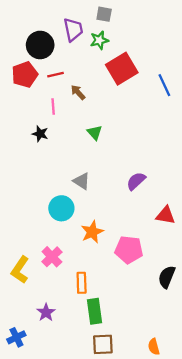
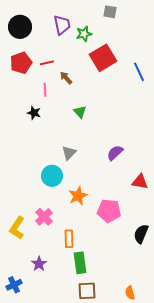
gray square: (104, 14) -> (110, 12), moved
black circle: (40, 45) -> (20, 27), moved
gray triangle: (82, 181) -> (69, 153), turned 42

